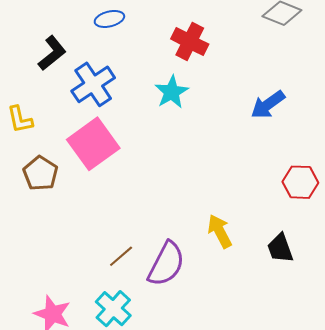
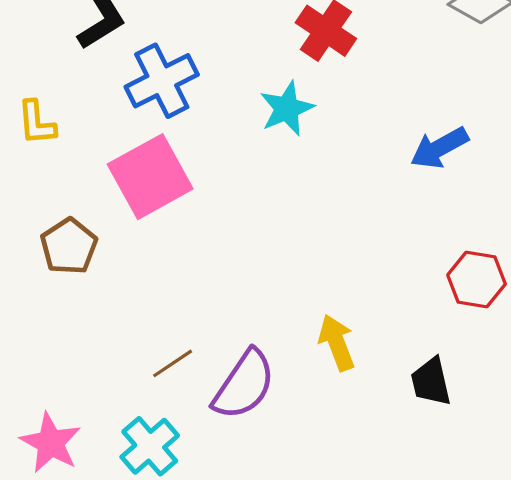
brown pentagon: (40, 173) -> (69, 246), moved

